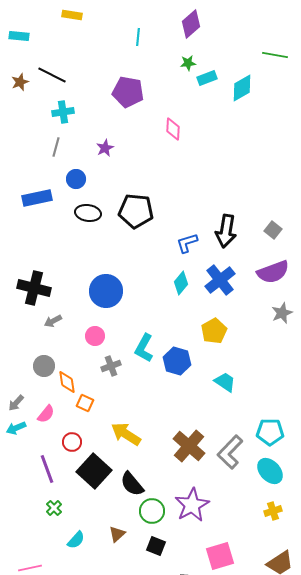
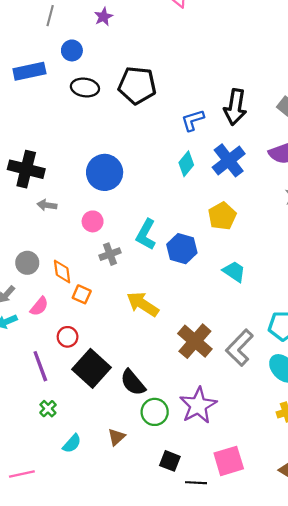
gray arrow: (53, 321) -> (47, 205), turned 36
gray circle: (44, 366) -> (27, 263), moved
yellow arrow: (126, 434) -> (143, 304), moved
black square: (156, 546) -> (170, 461), moved

